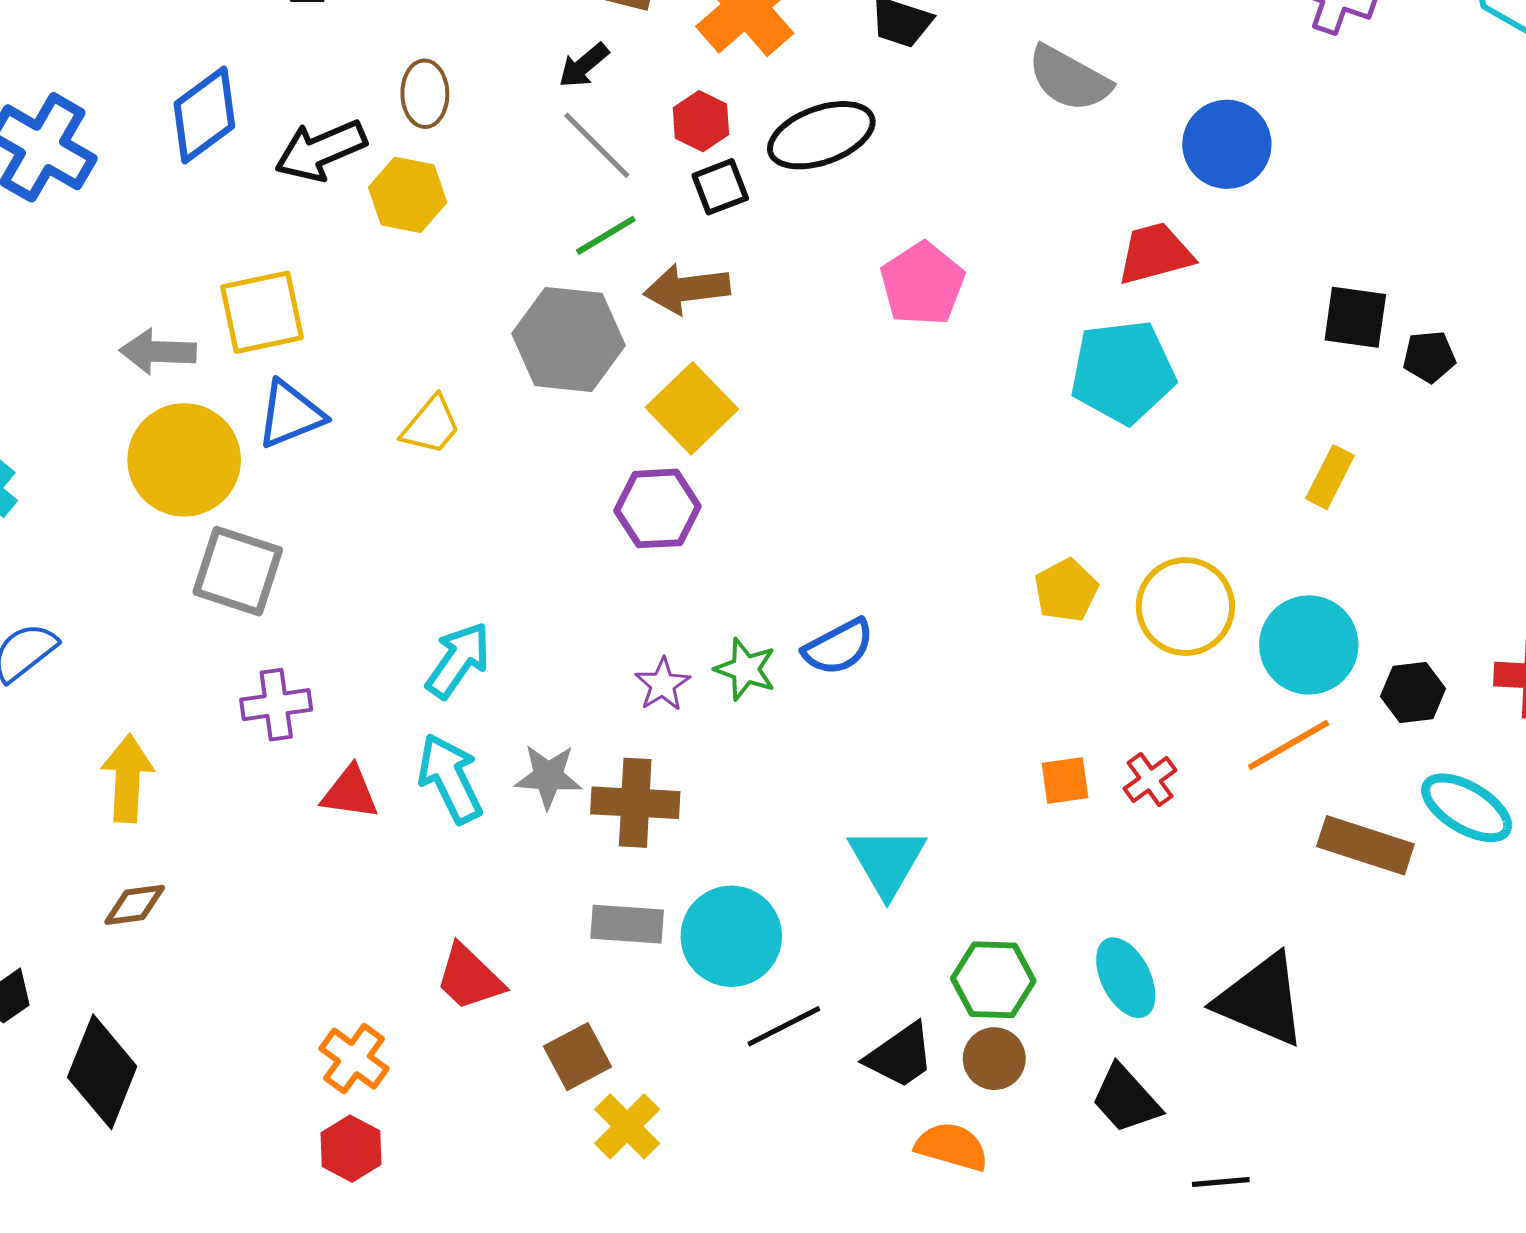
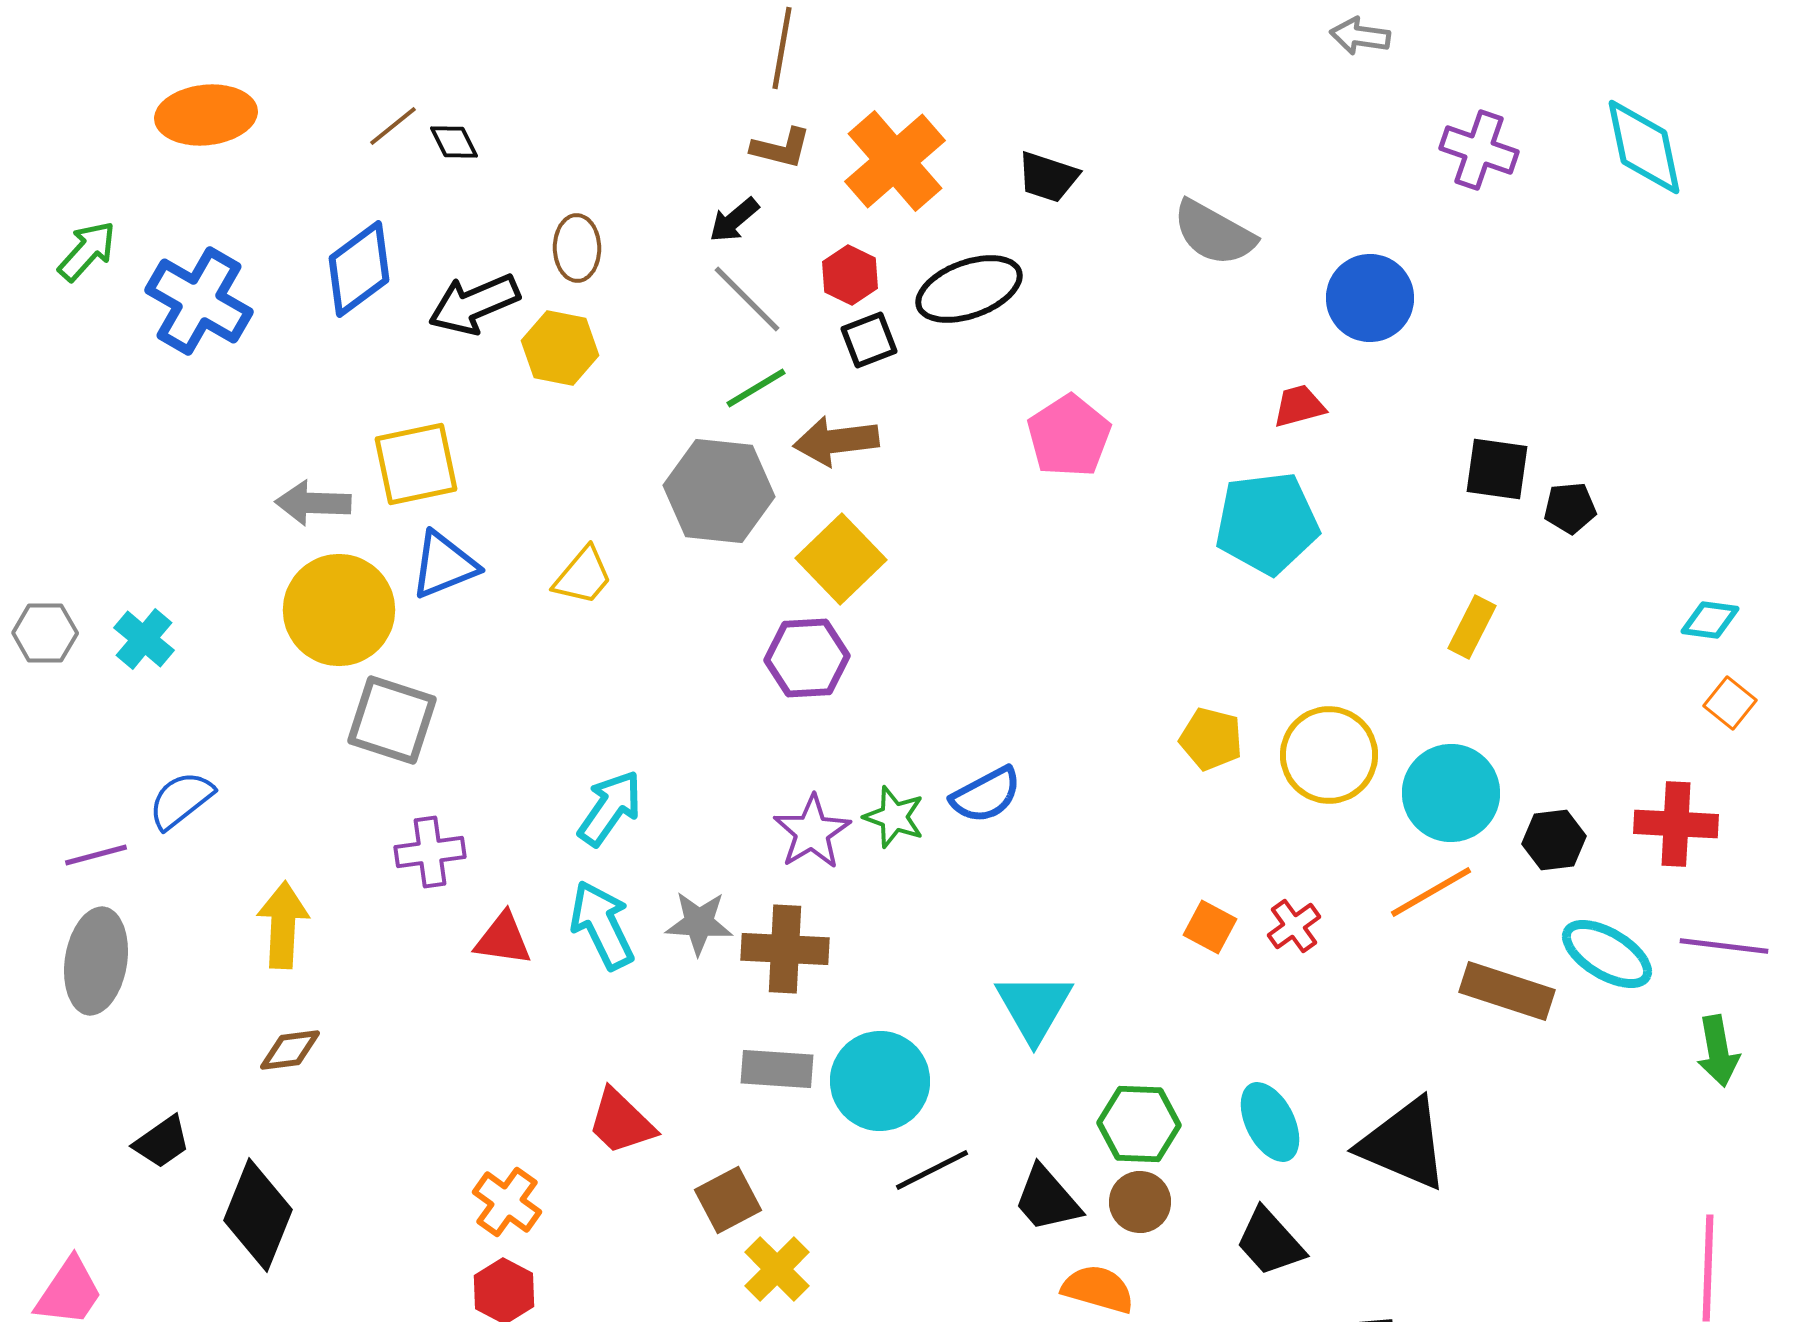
red trapezoid: (1155, 254) -> (1299, 406), size x0.7
yellow pentagon: (1066, 590) -> (1211, 739), turned -30
purple star: (663, 684) -> (812, 832), size x1.4
orange square: (1065, 780) -> (1210, 927), turned 36
black trapezoid: (900, 1056) -> (1047, 1199), turned 84

